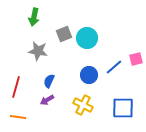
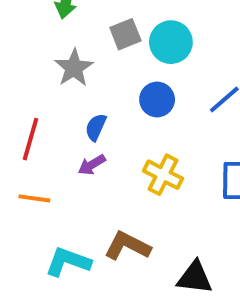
gray star: (38, 51) -> (74, 68), turned 30
blue circle: (89, 75) -> (157, 99), moved

